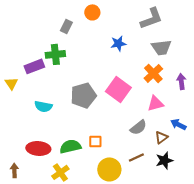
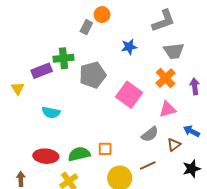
gray rectangle: (66, 26) -> (86, 27), moved
gray pentagon: (83, 95) -> (93, 75), moved
black star: (164, 160) -> (192, 169), moved

